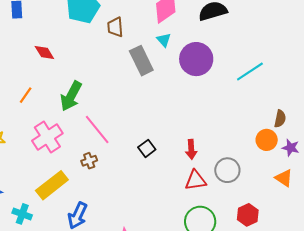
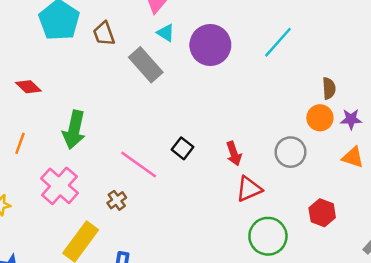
pink line: (97, 130) -> (139, 164), moved
black square: (147, 148) -> (183, 148), moved
gray circle: (227, 170) -> (290, 152), moved

